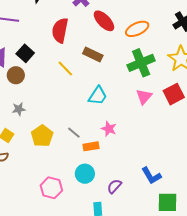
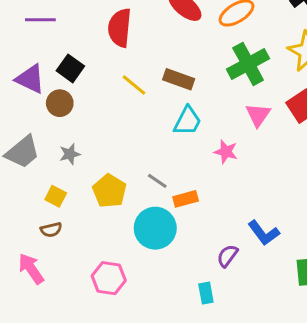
brown rectangle: (93, 55) -> (179, 79), moved
pink star: (109, 129) -> (226, 152), moved
cyan circle: (85, 174) -> (155, 228), moved, size x1.4
blue L-shape: (151, 176) -> (264, 233), moved
pink hexagon: (51, 188) -> (109, 278), moved

